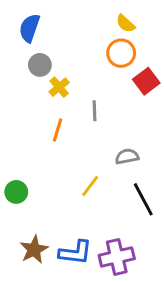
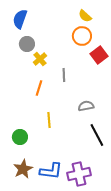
yellow line: (90, 186) -> (49, 120), moved, turned -42
green circle: (16, 192) -> (20, 137), moved

